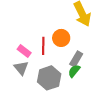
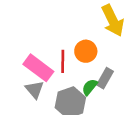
pink rectangle: (24, 51) -> (38, 68), size x1.6
green semicircle: (74, 71) -> (90, 87), moved

